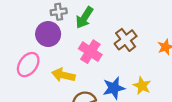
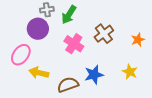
yellow arrow: (63, 75) -> (39, 73), moved
yellow star: (142, 86) -> (130, 72), moved

